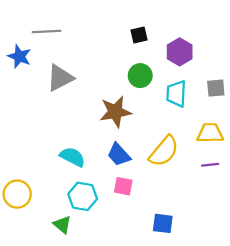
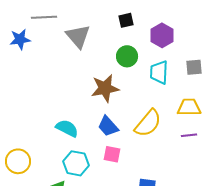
blue star: (19, 56) -> (20, 39), turned -30
gray triangle: (60, 78) -> (78, 36), moved, turned -44

